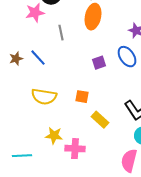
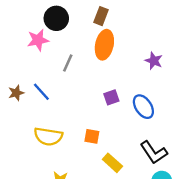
gray line: (61, 33) -> (68, 63), turned 35
blue ellipse: (127, 57) -> (143, 107), moved

